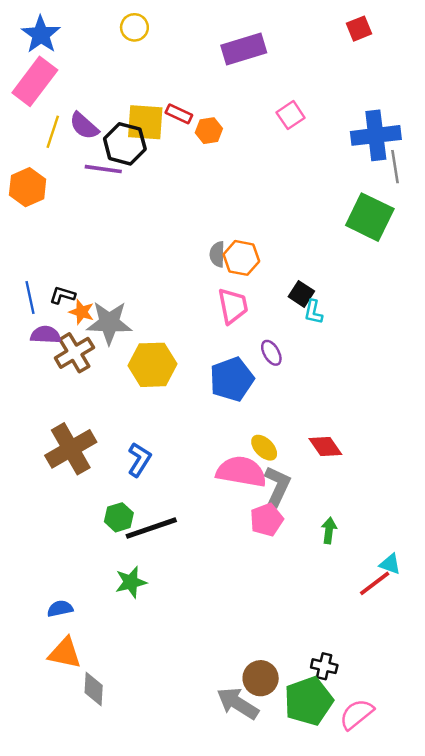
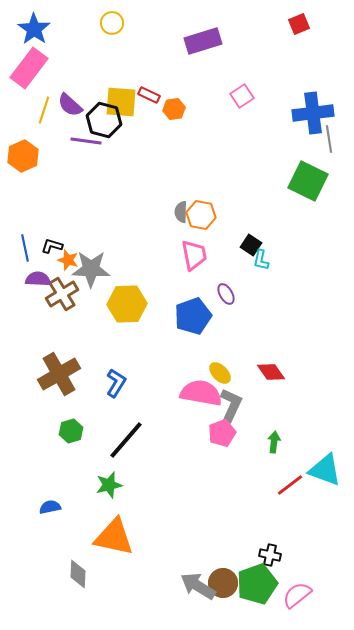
green hexagon: (119, 517) -> (71, 431), moved
black line: (151, 528) -> (126, 440), turned -30
cyan triangle: (390, 564) -> (325, 470), size x1.8
red line: (375, 583) -> (290, 485), moved
orange triangle: (65, 653) -> (114, 537), moved, size x1.4
brown circle: (261, 678) -> (223, 583), moved

